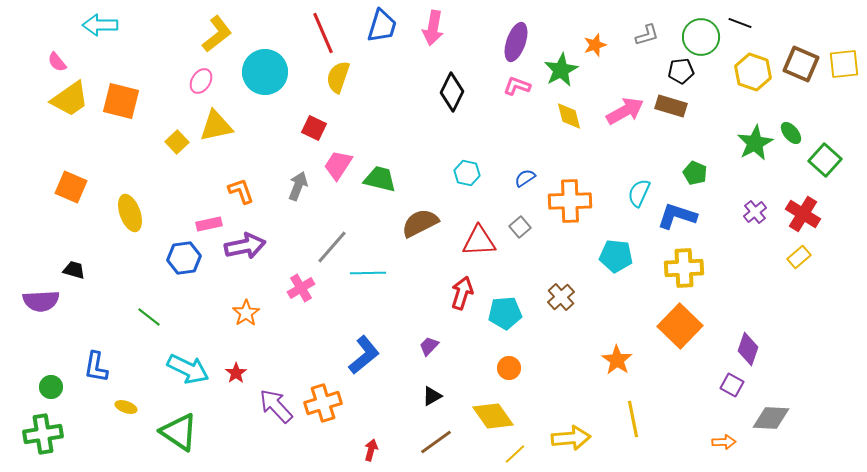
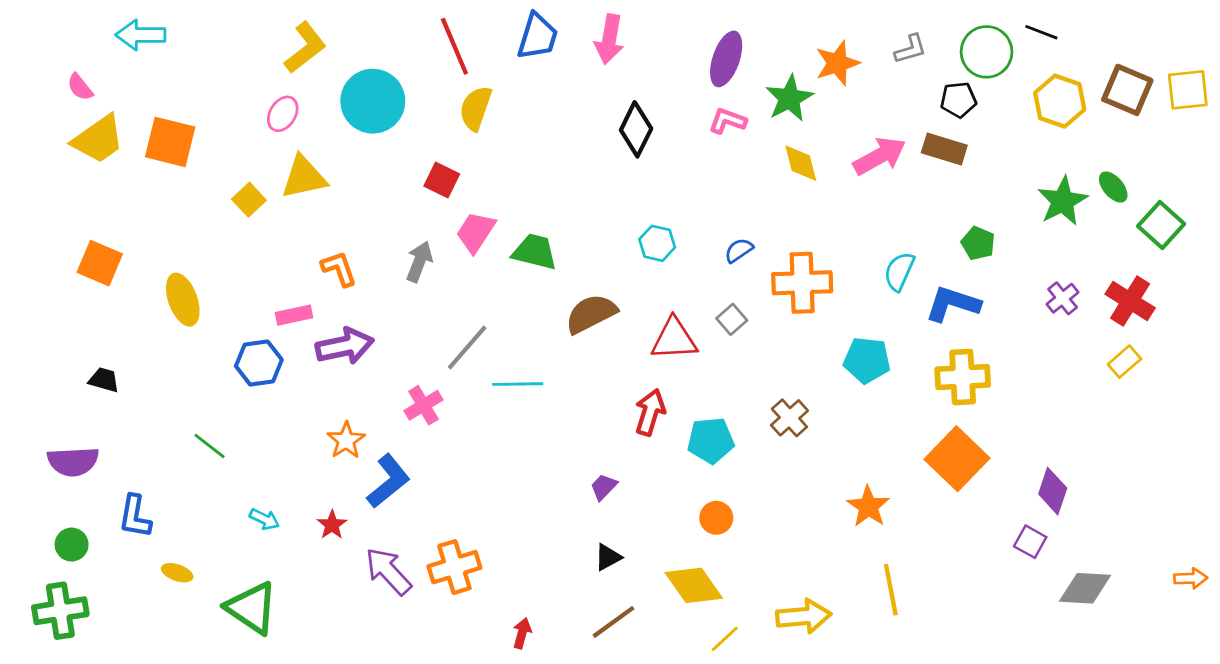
orange star: (595, 45) -> (837, 63), size x1.4
purple semicircle: (41, 301) -> (73, 461), moved
blue L-shape: (364, 355) -> (388, 481), moved
cyan arrow: (188, 369) -> (264, 519), size x0.5
orange arrow: (724, 442) -> (1191, 578), moved

